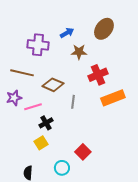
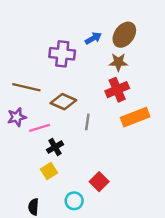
blue arrow: (67, 33) -> (93, 38), moved
purple cross: (38, 45) -> (62, 54), moved
brown star: (79, 52) -> (118, 62), moved

